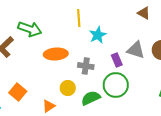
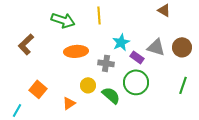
green arrow: (30, 29) -> (63, 20), moved
cyan star: (98, 35) -> (121, 42), moved
purple rectangle: (117, 60) -> (137, 57), turned -32
green semicircle: (91, 98) -> (111, 95), turned 66

